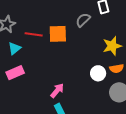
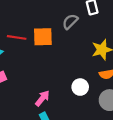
white circle: (98, 73) -> (80, 87), moved

